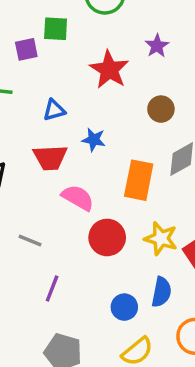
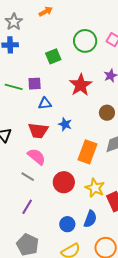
green square: (56, 29) -> (53, 56), turned -35
purple square: (26, 49) -> (35, 84), moved
pink semicircle: (78, 198) -> (36, 157), moved
gray line: (30, 240) -> (28, 177), moved

